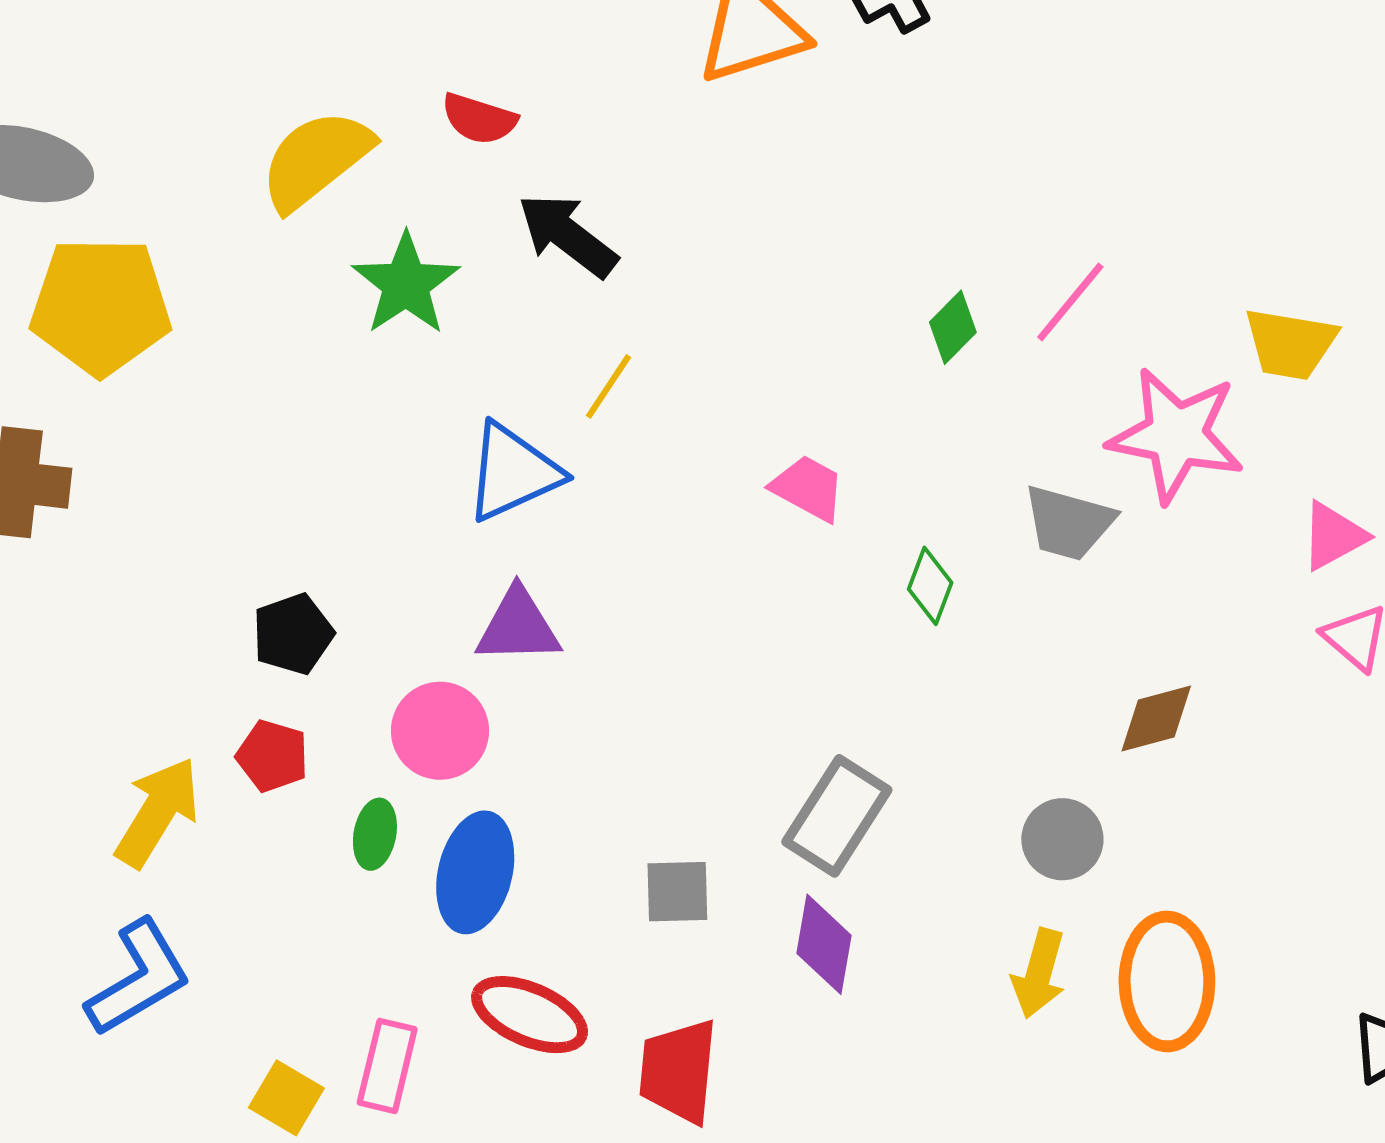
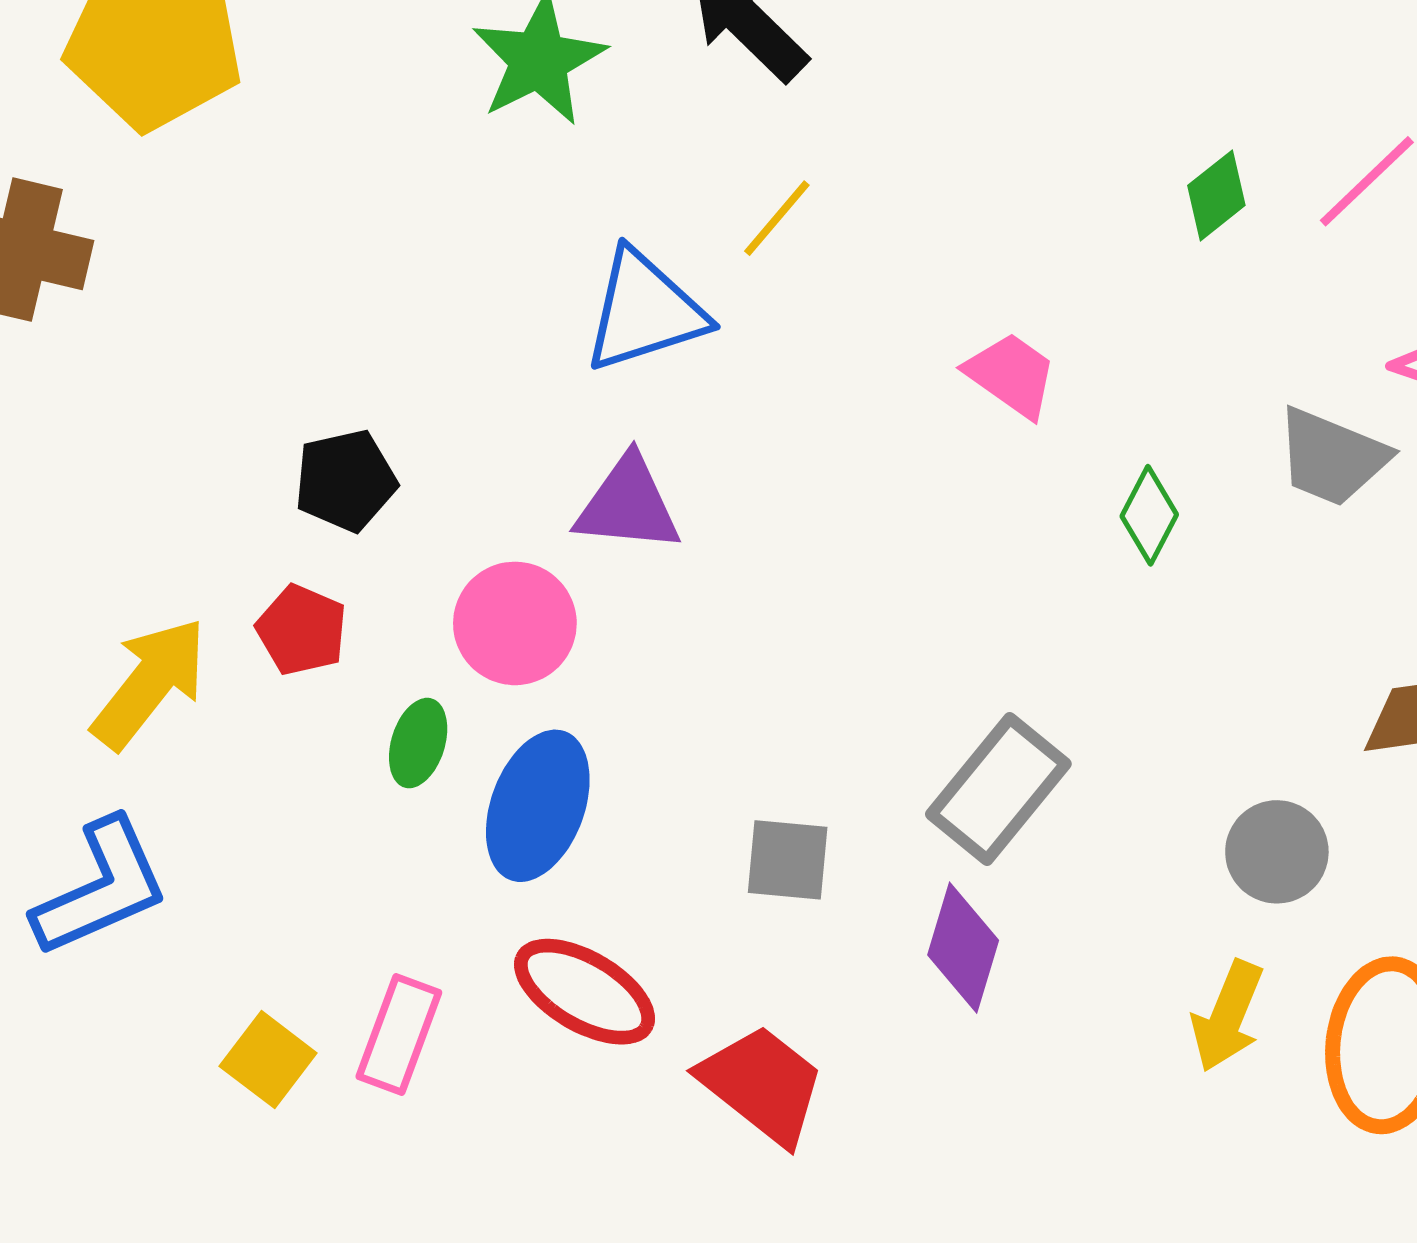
red trapezoid: (678, 1071) -> (762, 1084), turned 116

